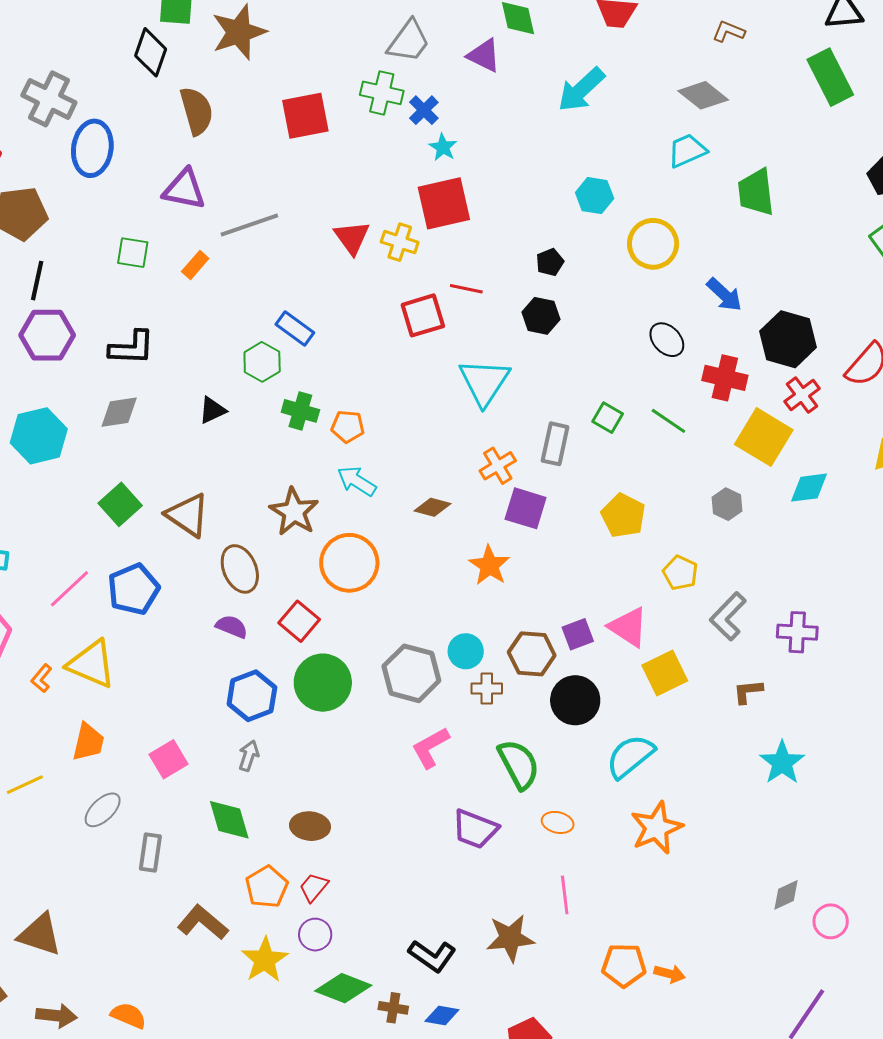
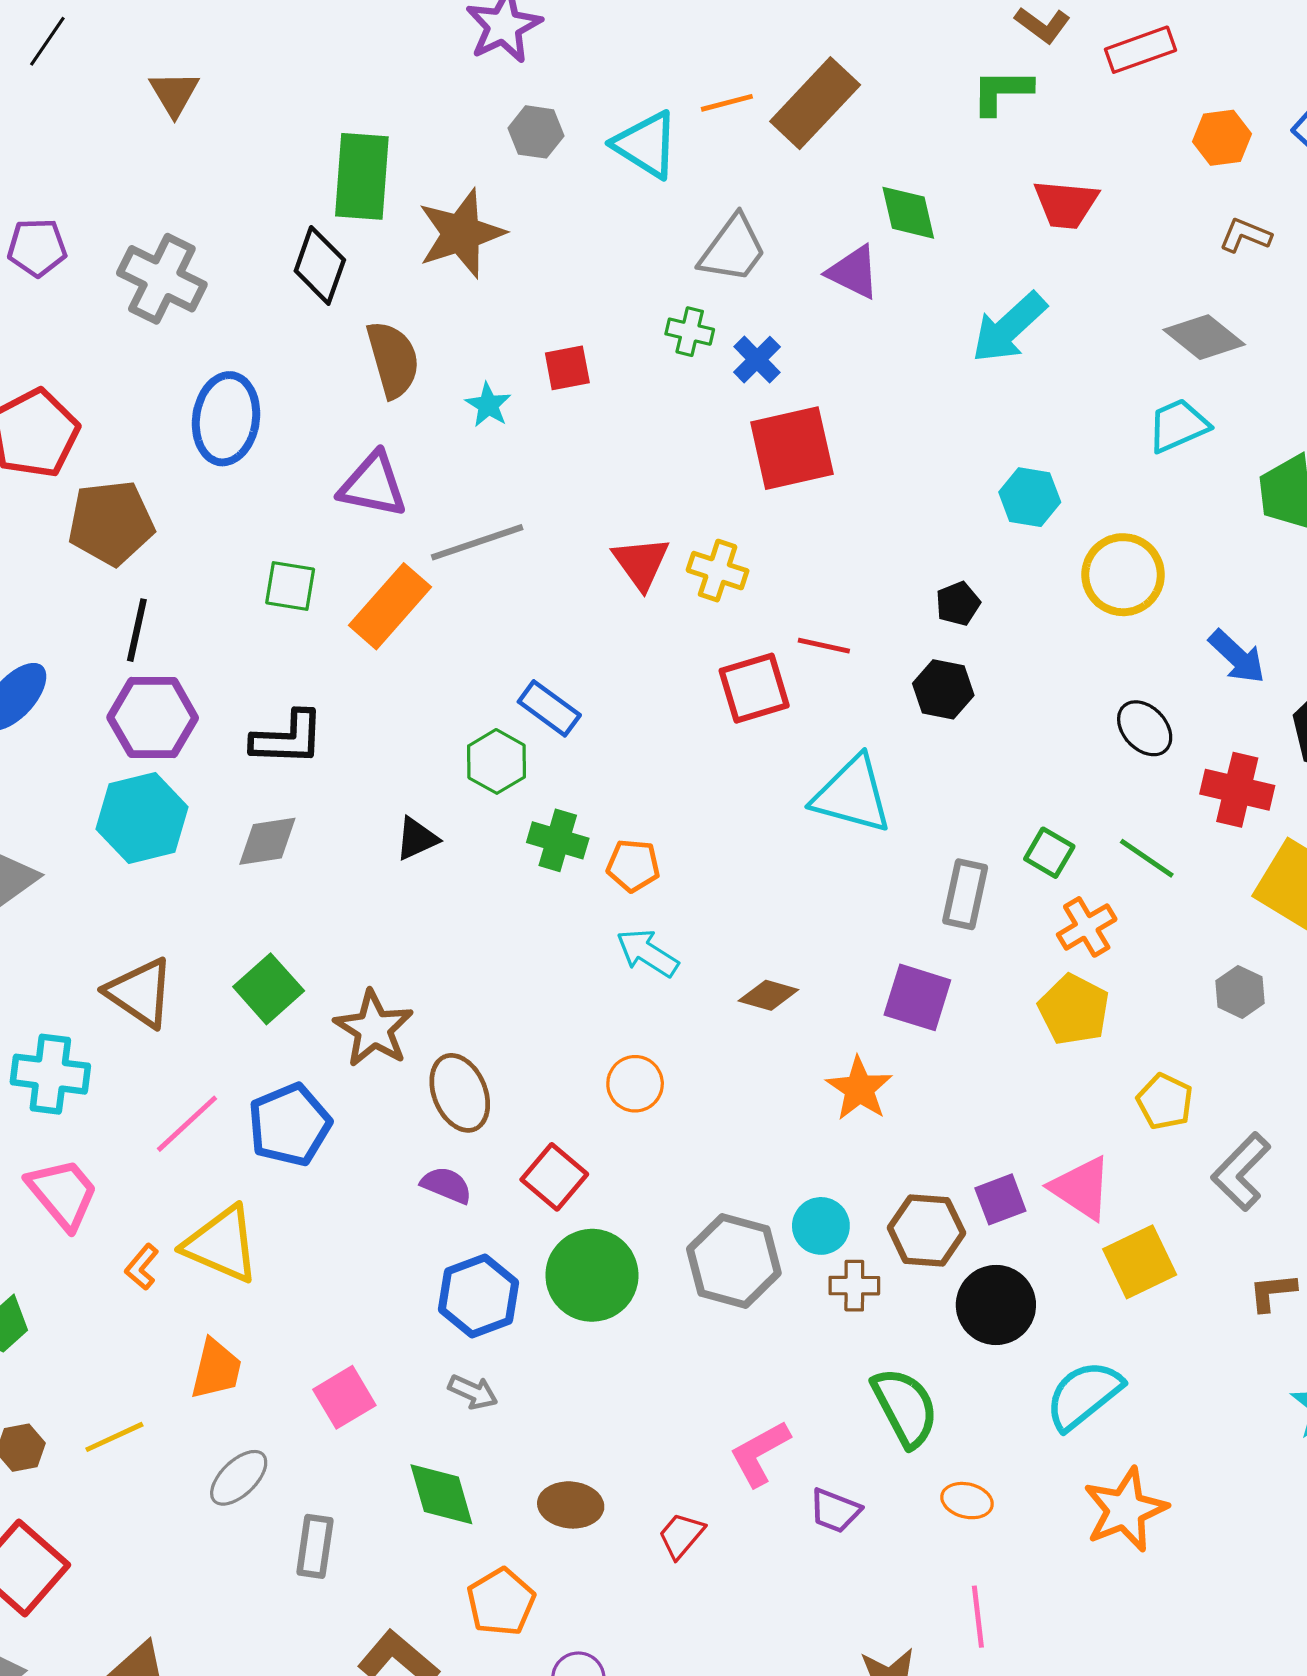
green cross: (382, 93) -> (690, 332), size x0.7
gray cross: (49, 99) -> (162, 279), moved
red square: (305, 116) -> (567, 368), size x0.6
cyan star: (443, 147) -> (488, 405), moved
red square: (444, 203) -> (792, 448), moved
orange rectangle: (195, 265) -> (390, 606), size x1.8
cyan triangle: (484, 382) -> (852, 795), turned -48
cyan hexagon: (39, 436) -> (142, 818), moved
orange cross: (498, 466) -> (1087, 927), moved
brown star: (294, 512) -> (374, 1029), moved
brown triangle: (188, 515) -> (140, 993), moved
orange circle: (349, 563) -> (635, 1084), size x0.6
pink L-shape: (430, 747) -> (760, 1453), moved
gray arrow: (249, 756) -> (473, 1392), turned 96
purple trapezoid: (475, 829) -> (835, 1511), size x0.7
red trapezoid: (314, 887) -> (681, 1535), moved

